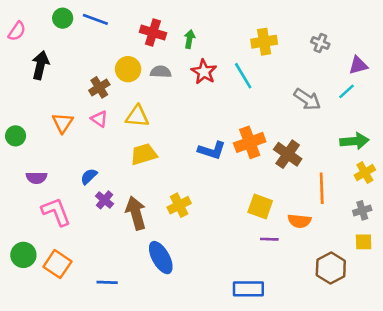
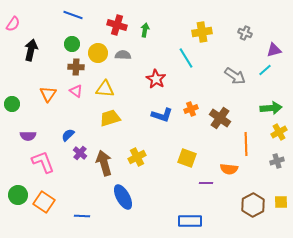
green circle: (63, 18) -> (72, 44), moved
red star: (204, 72) -> (156, 79), moved
brown cross: (99, 87) -> (76, 67), turned 35
orange cross: (250, 142) -> (191, 109), size x0.6
yellow square: (260, 207) -> (187, 158), moved
yellow square: (364, 242) -> (281, 202), moved

